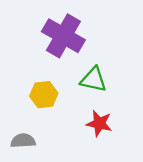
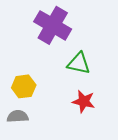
yellow hexagon: (44, 95) -> (24, 86), moved

